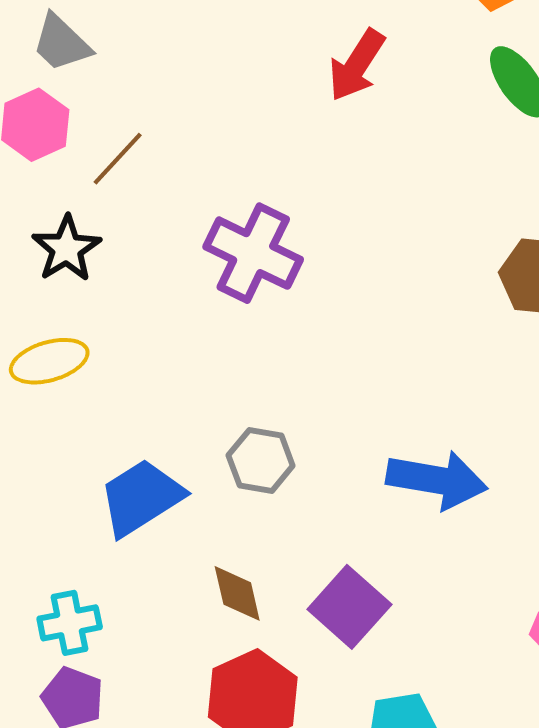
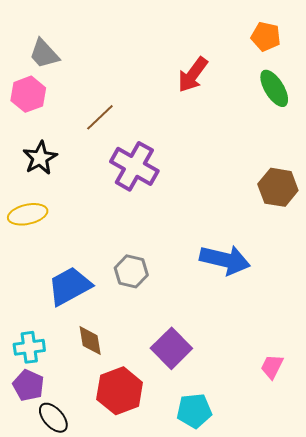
brown line: (118, 159) -> (100, 117), moved
blue arrow: (437, 480) -> (225, 260), moved
brown diamond: (237, 593) -> (90, 341), moved

